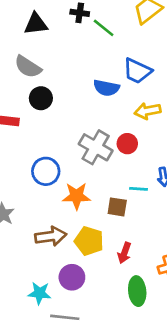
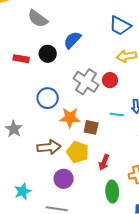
blue semicircle: (106, 88) -> (72, 40), moved, turned 120
black circle: (41, 98) -> (48, 54), moved
brown square: (117, 207) -> (91, 127), moved
cyan star: (40, 293) -> (23, 191), moved, turned -30

